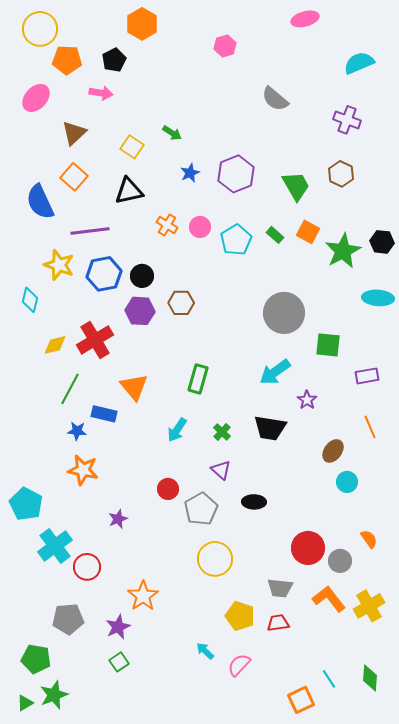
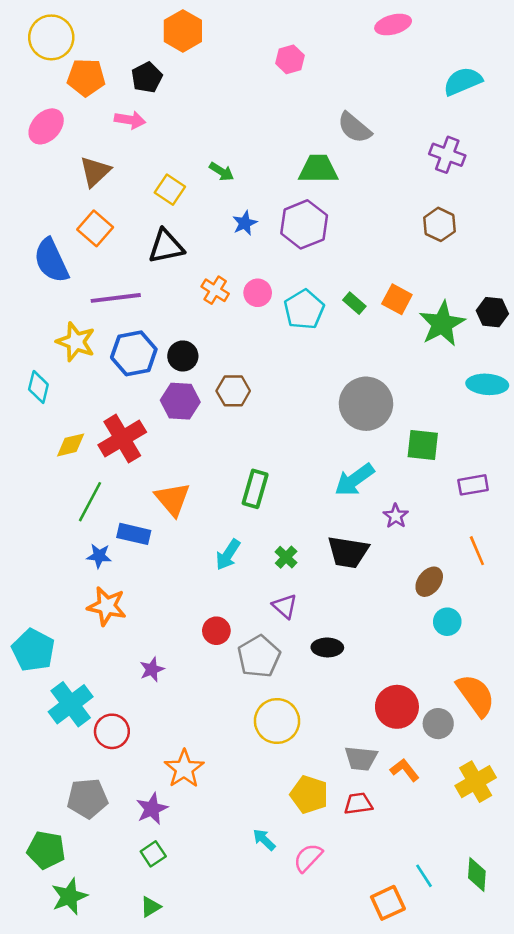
green trapezoid: (296, 186) -> (318, 169), moved, turned -60
orange semicircle: (369, 539) -> (476, 695), size x1.8
orange L-shape: (329, 599) -> (405, 770), moved, size x0.7
green triangle: (25, 703) -> (151, 907), moved

